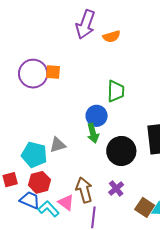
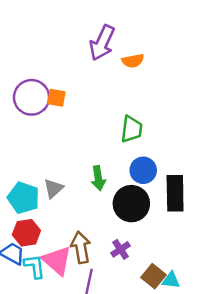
blue circle: (97, 116) -> (143, 170), moved
gray triangle: (58, 145) -> (53, 188), turned -30
pink triangle: (66, 202) -> (57, 261), size x1.5
cyan L-shape: (49, 209) -> (34, 266), turned 30

